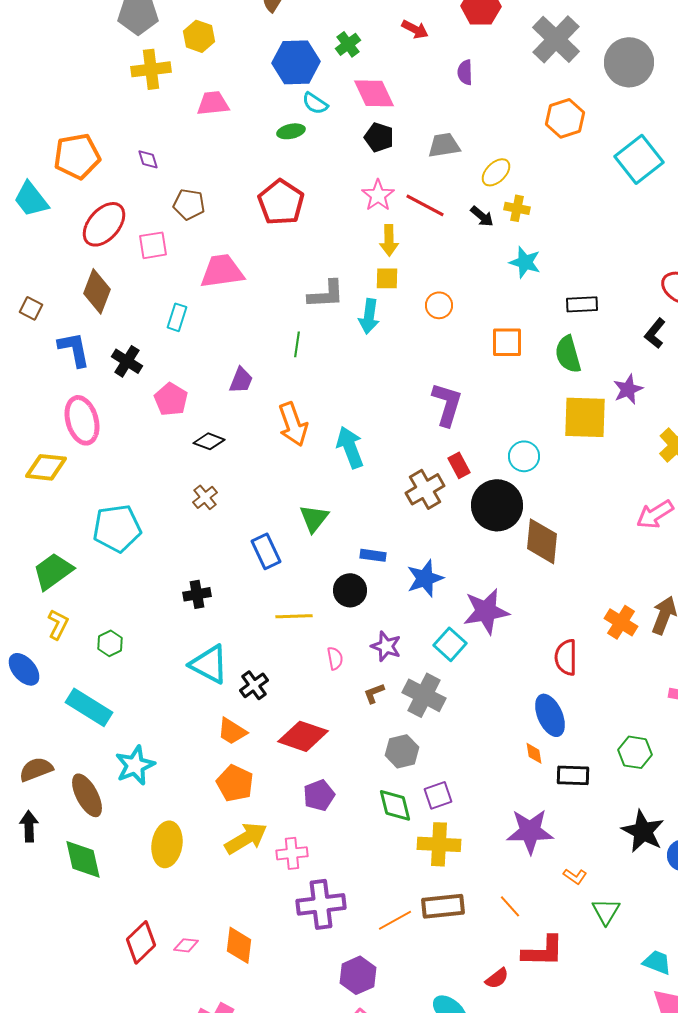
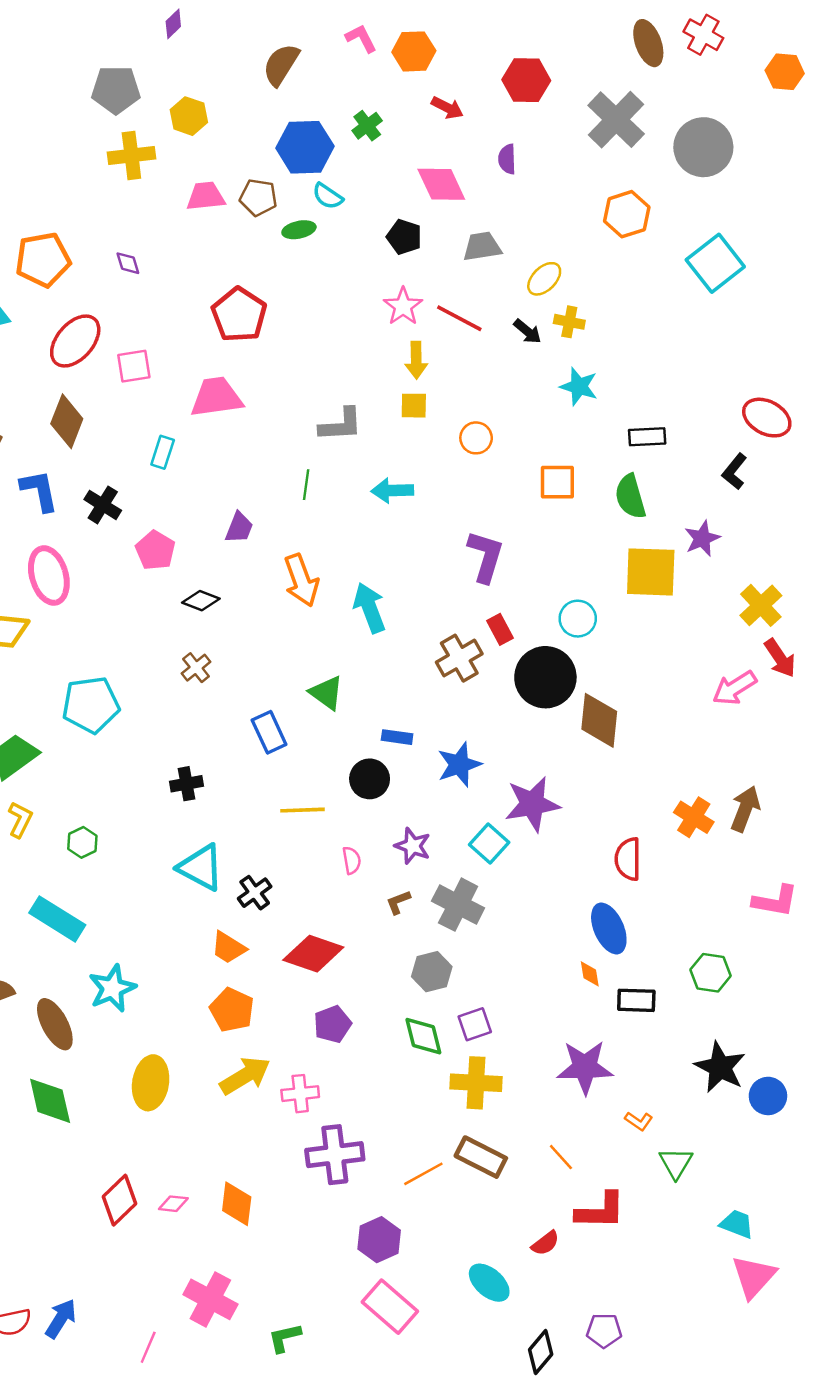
pink diamond: (374, 93) -> (441, 184), moved
red pentagon: (281, 202) -> (239, 315), moved
brown pentagon: (189, 204) -> (258, 197), moved
cyan arrow: (369, 316) -> (392, 491), moved, turned 80
green triangle: (314, 518) -> (326, 693), turned -32
brown rectangle: (443, 906) -> (481, 1157), turned 33

